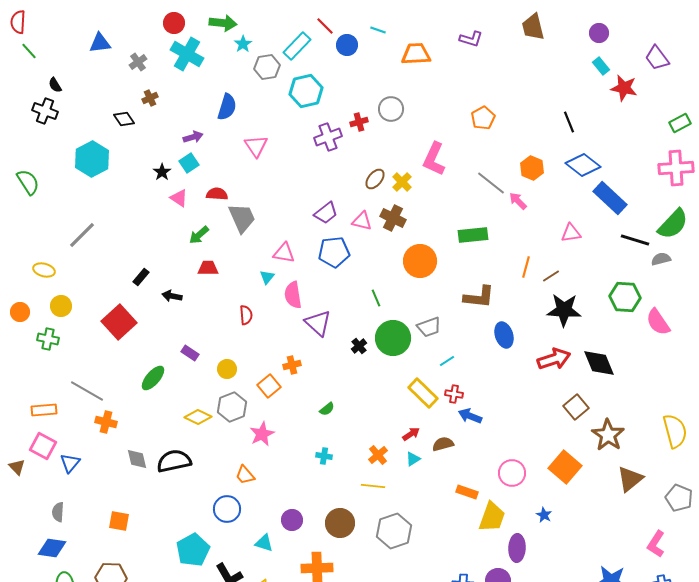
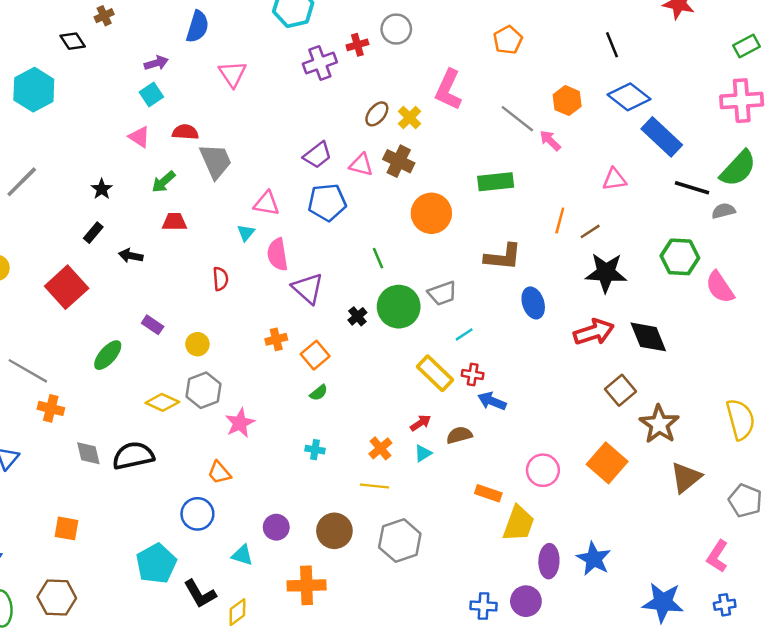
black star: (162, 172) -> (102, 189), moved
orange square: (269, 386) -> (315, 355), moved
blue star: (544, 515) -> (594, 559), moved, size x1.8

